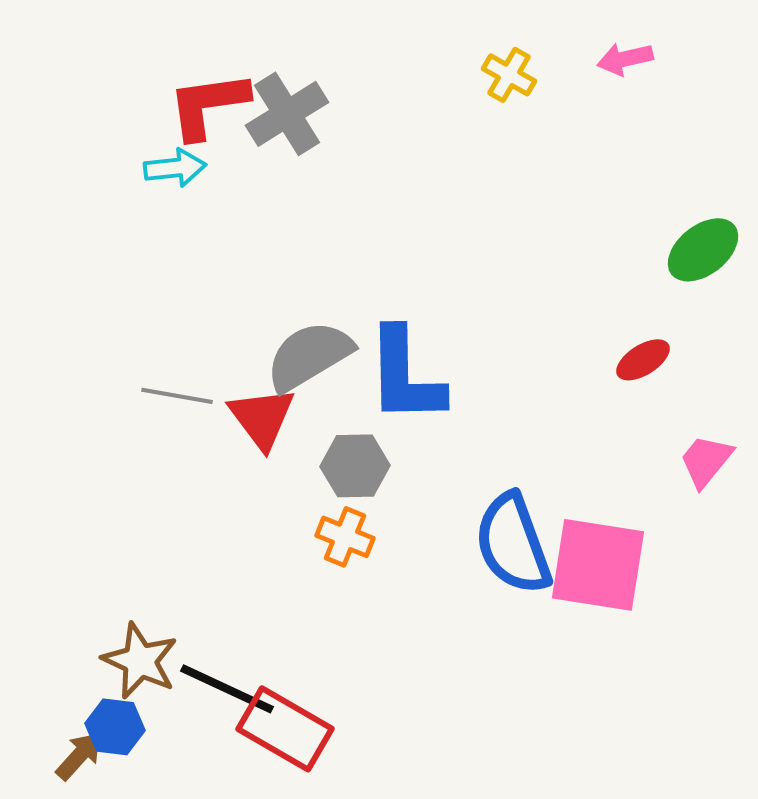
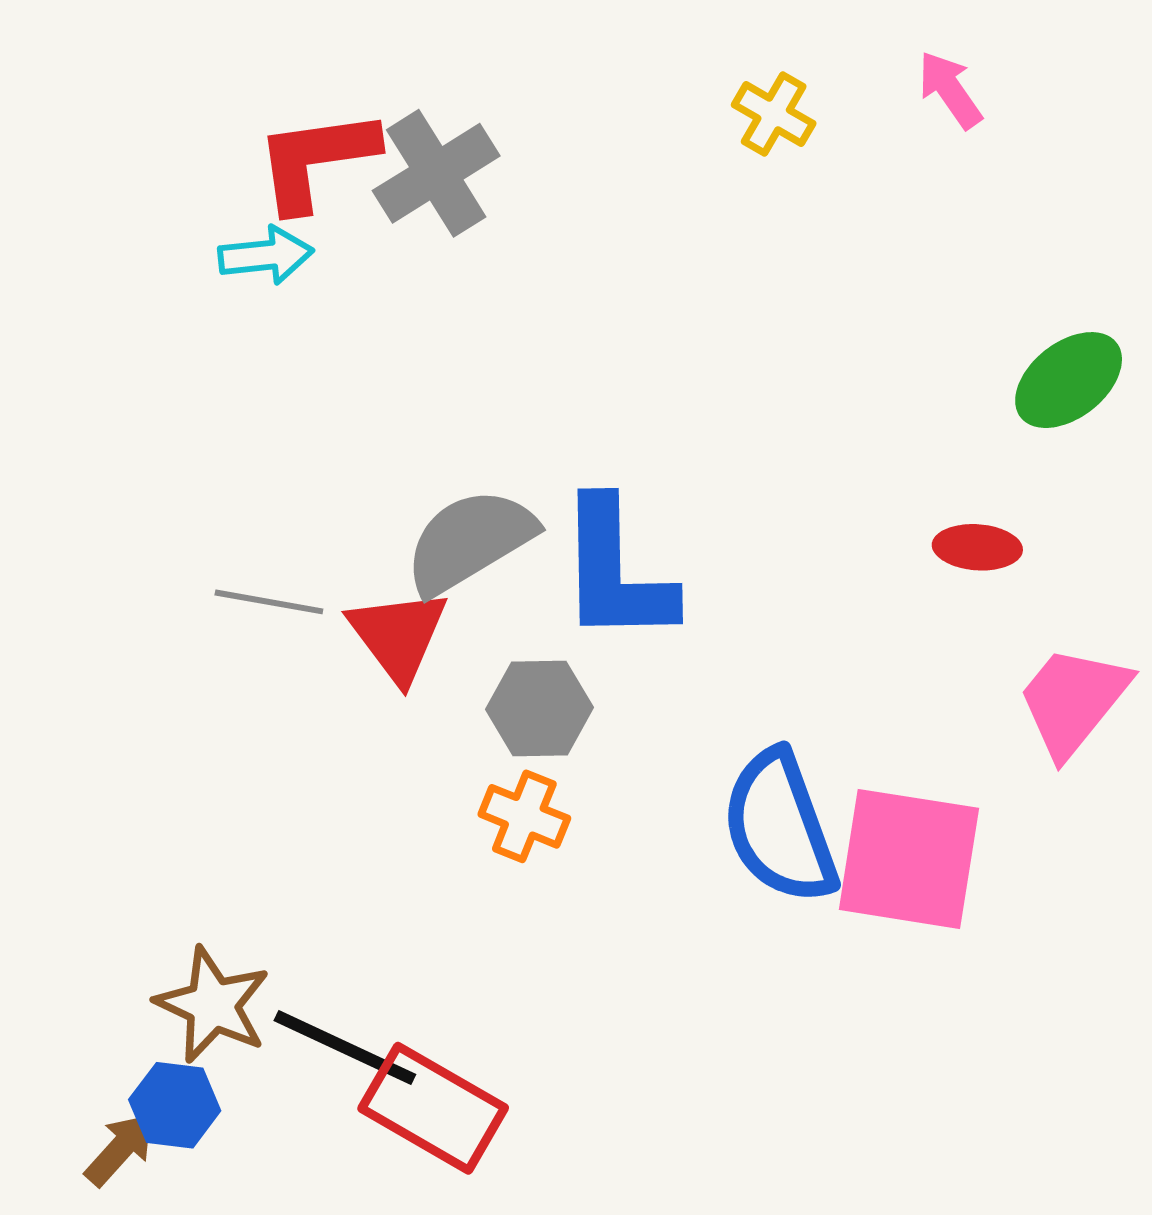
pink arrow: (625, 59) -> (950, 90), turned 68
red ellipse: (643, 360) -> (977, 547), turned 36
pink trapezoid: (706, 461) -> (1073, 701), size x1.4

